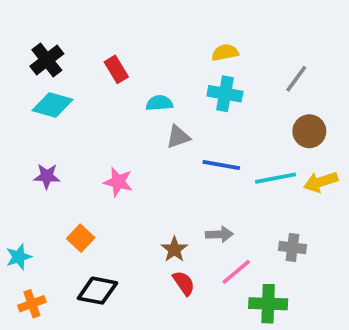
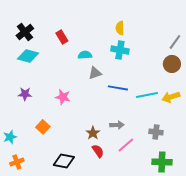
yellow semicircle: (225, 52) -> (120, 28), turned -80
gray line: (296, 79) -> (175, 42), moved
brown circle: (309, 131) -> (172, 64), moved
black diamond: (97, 291) -> (64, 161), moved
green cross: (268, 304) -> (162, 162), moved

